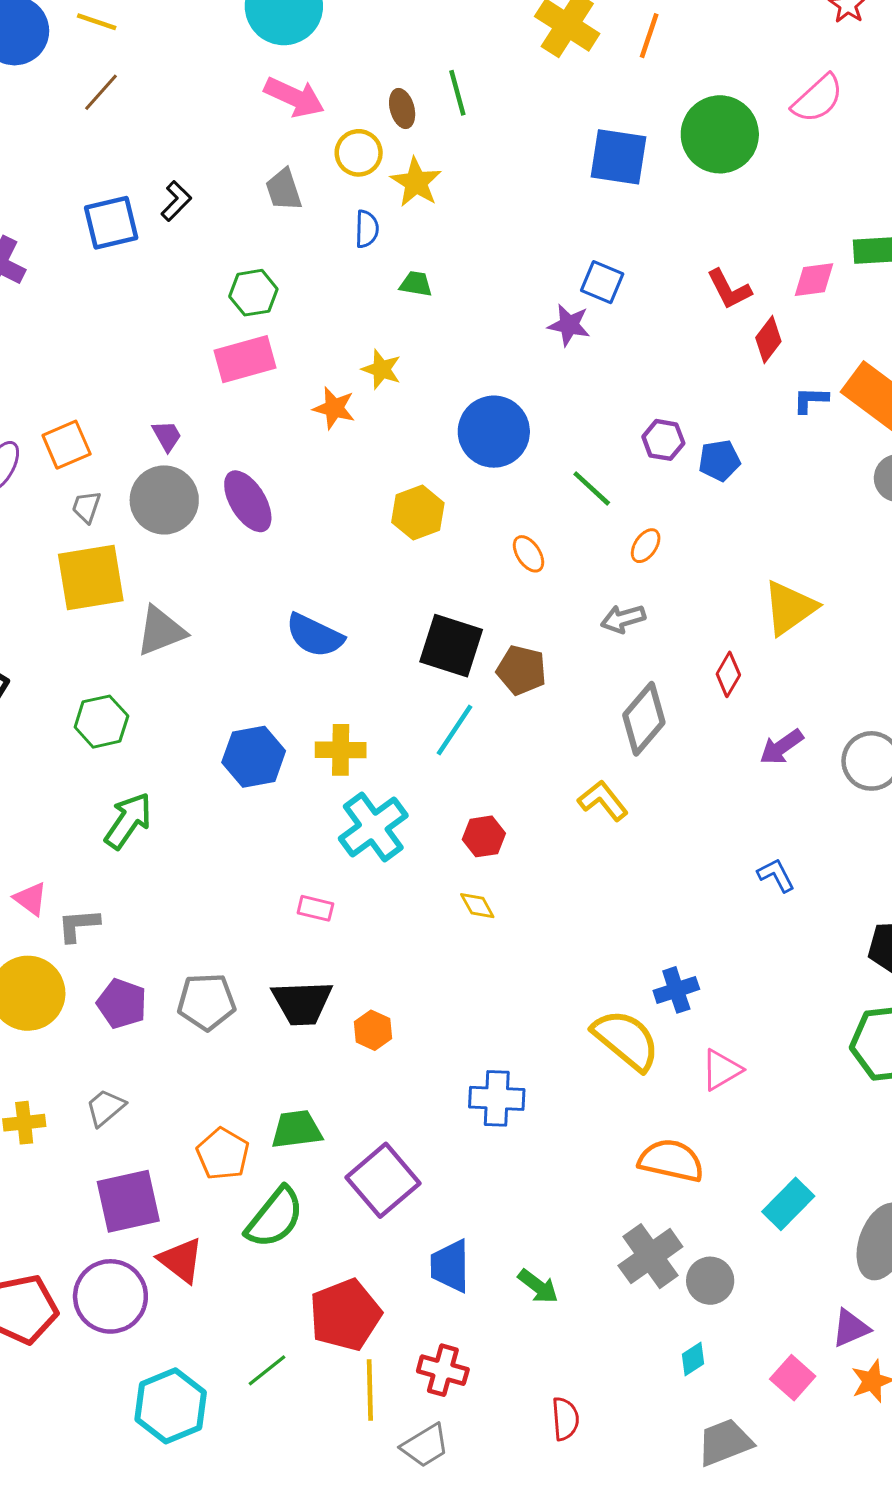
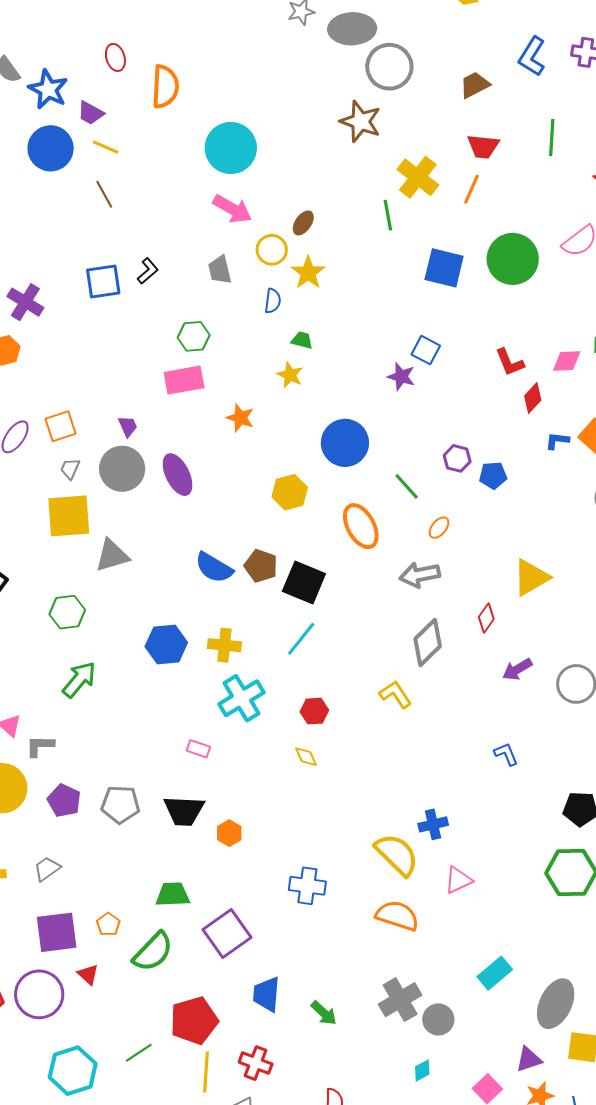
brown line: (101, 92) -> (104, 194), turned -76
green line: (457, 93) -> (388, 215), moved
brown ellipse: (402, 108) -> (303, 223), turned 45
yellow star: (381, 369) -> (290, 375), moved
orange ellipse: (529, 554) -> (361, 526), size x1.8
gray arrow: (623, 619) -> (420, 575), size x1.4
brown pentagon: (521, 670) -> (261, 566), moved
orange pentagon: (223, 1154) -> (108, 924), moved, size x0.7
orange semicircle: (671, 1161) -> (397, 916), moved
red triangle: (181, 1260) -> (88, 975), size x0.7

